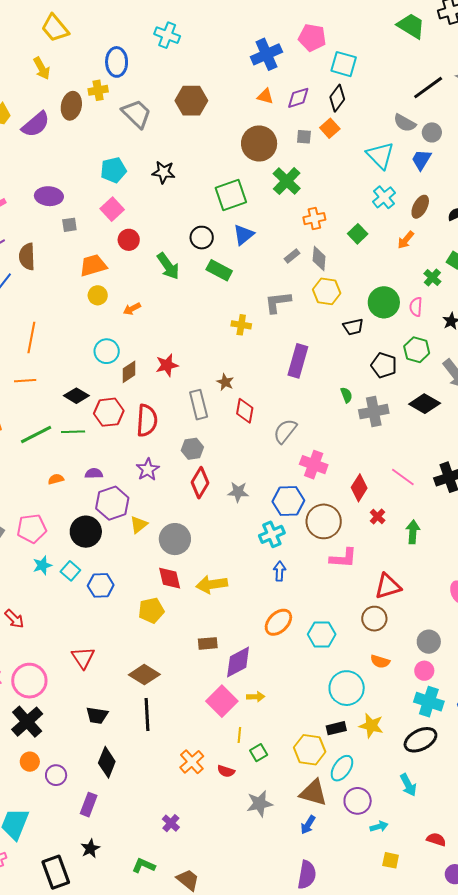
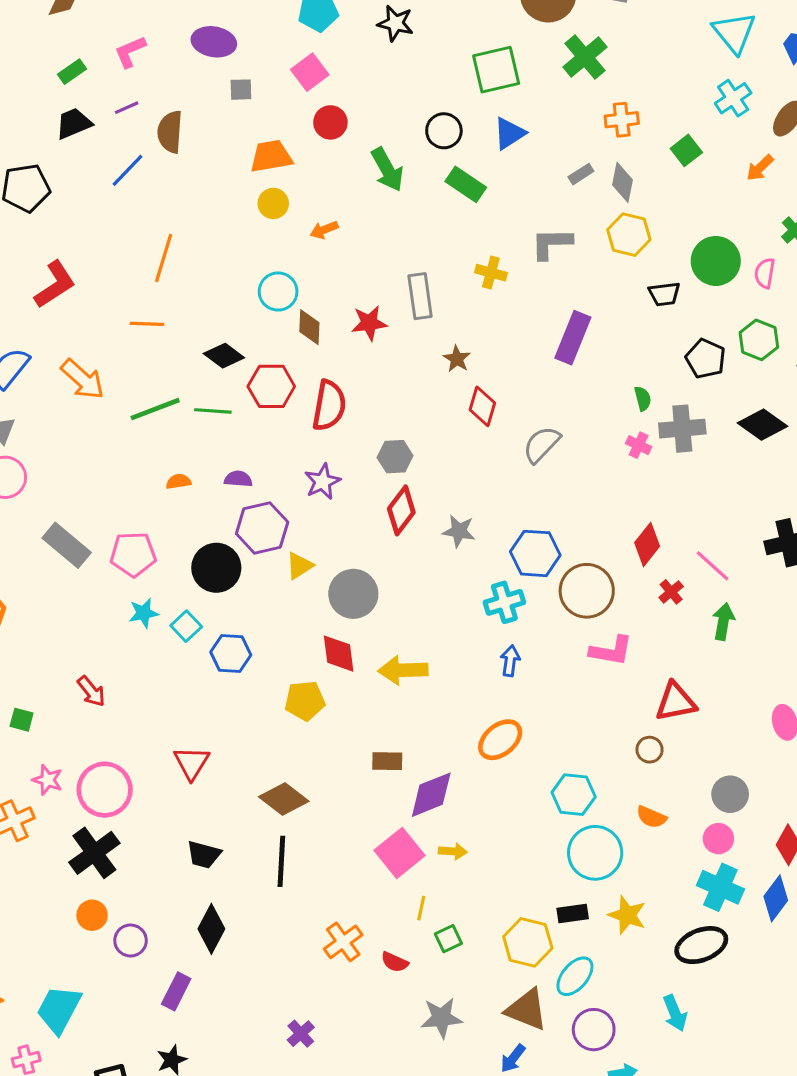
brown diamond: (129, 372) -> (309, 327), turned -60
gray rectangle: (199, 405) -> (420, 296), moved
pink cross: (314, 465) -> (639, 445), moved, size x0.6
pink line: (403, 477) -> (713, 566), moved
brown circle: (374, 619) -> (650, 750), size x0.7
cyan hexagon: (322, 634) -> (574, 795), moved

